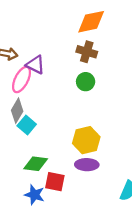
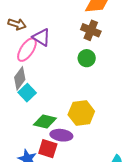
green diamond: (36, 164) -> (45, 121), moved
purple ellipse: (87, 165) -> (61, 135), moved

